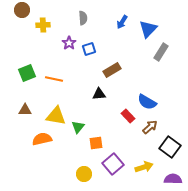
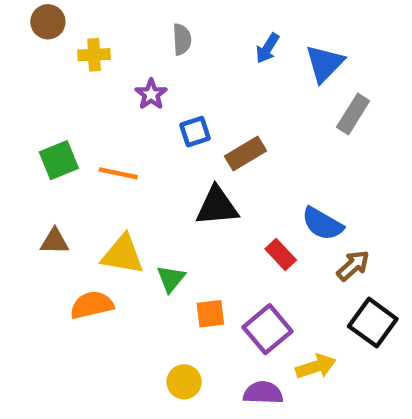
blue square: (89, 49) -> (195, 132), moved
black triangle: (99, 94) -> (217, 206), size x1.5
brown arrow: (150, 127) -> (353, 265), moved
purple square: (113, 164) -> (267, 329), moved
purple semicircle: (173, 179) -> (263, 393), moved

